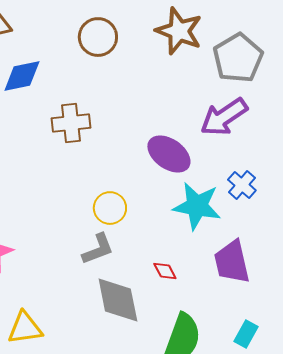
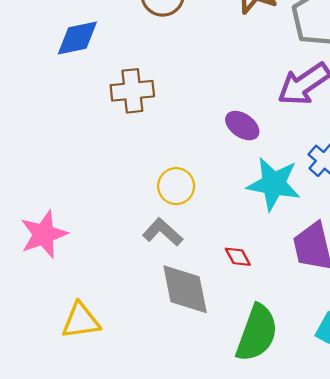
purple ellipse: (169, 154) -> (242, 126), size x0.7
gray L-shape: (98, 249) -> (163, 232), turned -117

